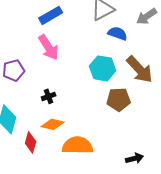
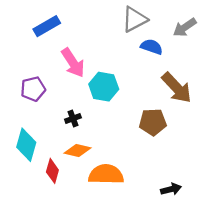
blue rectangle: (51, 15) -> (47, 26), moved
cyan hexagon: (103, 68) -> (104, 87), moved

